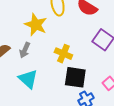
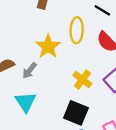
yellow cross: (63, 54) -> (82, 80), moved

